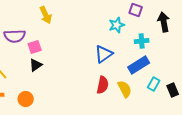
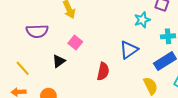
pink square: (35, 47) -> (75, 43), moved, turned -32
red semicircle: (103, 85) -> (103, 71), moved

